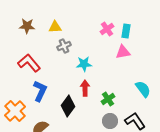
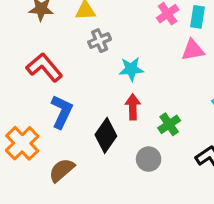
gray circle: (110, 121) -> (149, 159), moved

